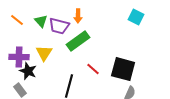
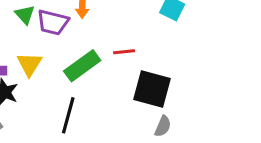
green rectangle: (78, 41) -> (82, 66), moved
red line: (93, 69) -> (124, 52), moved, turned -48

